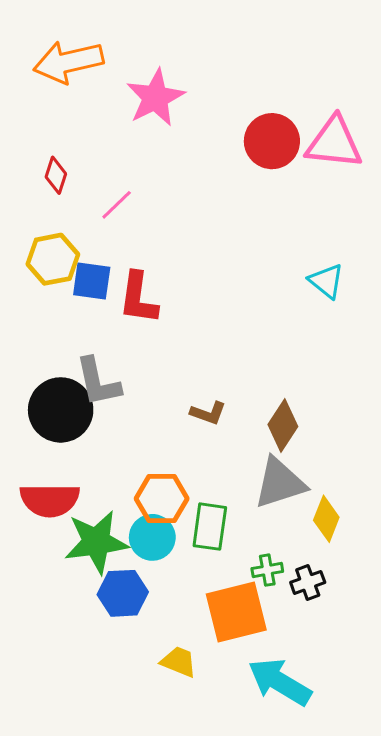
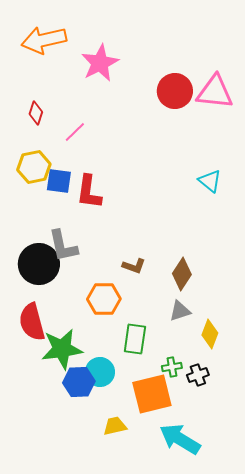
gray triangle: (280, 483) -> (180, 311), size x0.6
orange hexagon: (162, 499) -> (104, 299), moved
red semicircle: (50, 500) -> (32, 322), turned 75
cyan circle: (152, 537) -> (100, 372), moved
yellow trapezoid: (179, 662) -> (115, 426), turned -35

